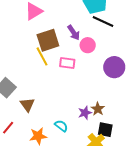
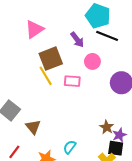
purple arrow: (74, 33) -> (77, 40), moved
purple star: (85, 113) -> (119, 135), moved
cyan semicircle: (61, 126) -> (70, 147), turned -88

